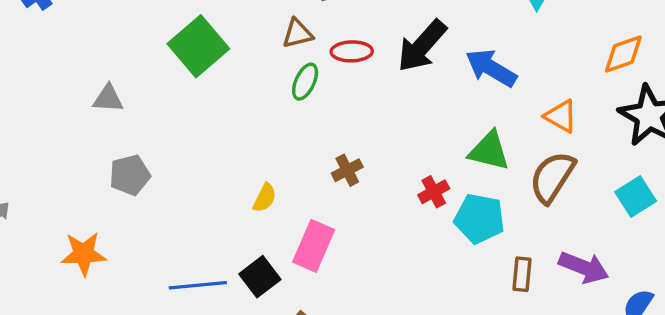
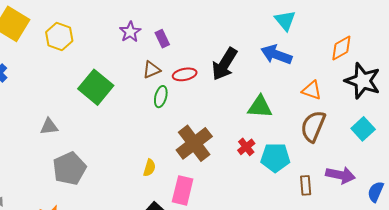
blue arrow: (491, 68) -> (276, 55), moved
green triangle: (489, 151) -> (260, 107), moved
brown cross: (347, 170) -> (194, 143), size x2.0
gray pentagon: (130, 175) -> (69, 168), size x1.4

